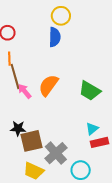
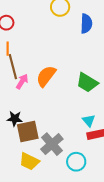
blue semicircle: (55, 37) -> (86, 24), moved
pink arrow: (25, 91) -> (22, 81), turned 70
cyan triangle: (92, 129) -> (89, 121), turned -32

